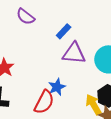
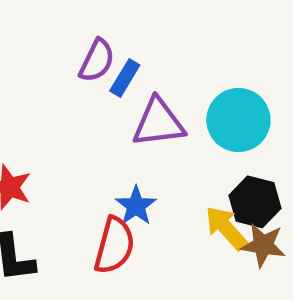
purple semicircle: (26, 17) -> (97, 61), moved, turned -90

